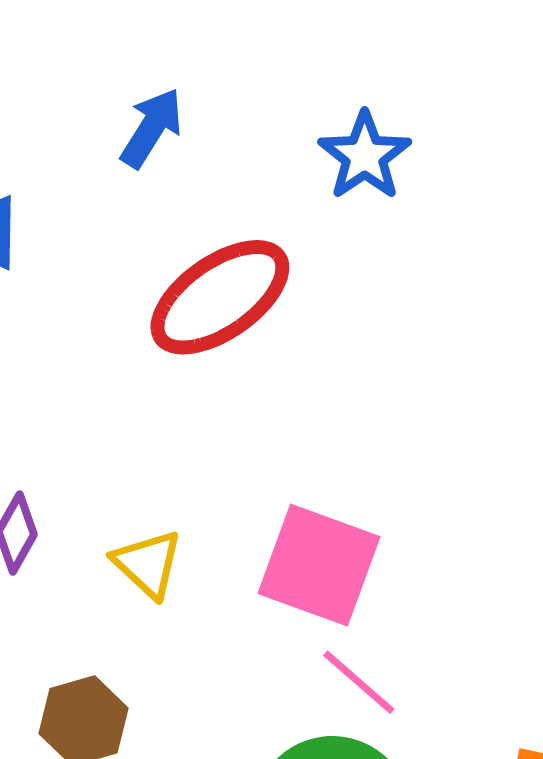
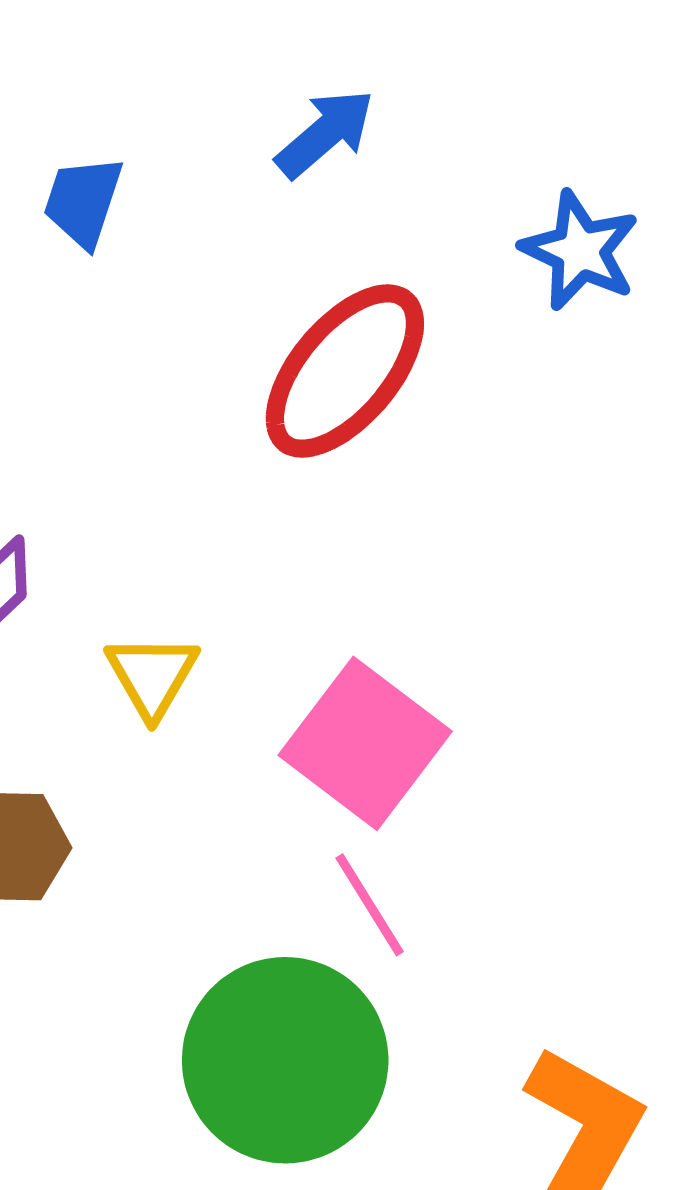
blue star: (365, 156) -> (580, 251), turned -30
red ellipse: (220, 297) -> (345, 371), turned -32

